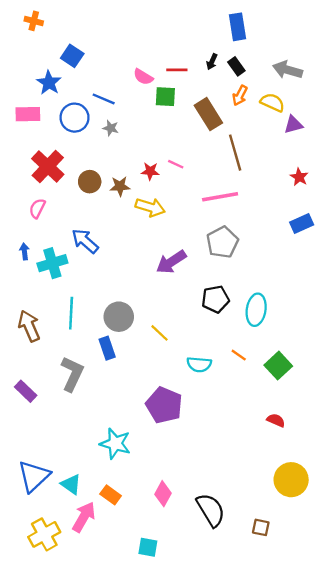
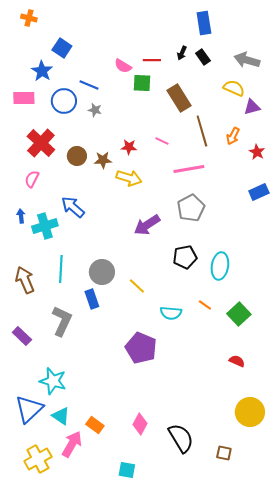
orange arrow: (240, 95) -> (233, 136), moved
pink line: (176, 164) -> (162, 141), moved
cyan star: (115, 444) -> (53, 381), moved

